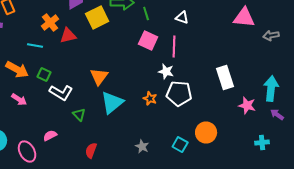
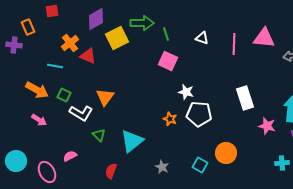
red triangle: (68, 36) -> (88, 56), turned 36
pink line: (174, 46) -> (234, 44), moved
orange triangle: (99, 76) -> (105, 97), moved
cyan triangle: (112, 102) -> (132, 141), moved

